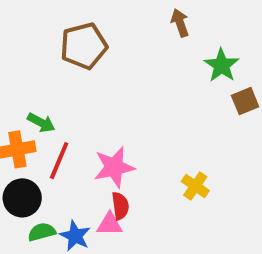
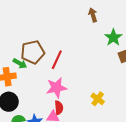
brown pentagon: (84, 46) -> (33, 52), moved
red line: (59, 161) -> (57, 60), moved

